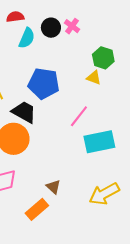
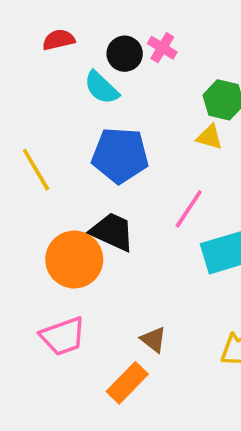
cyan semicircle: (27, 38) -> (101, 88), moved, turned 115
black trapezoid: (24, 112) -> (112, 232), moved

